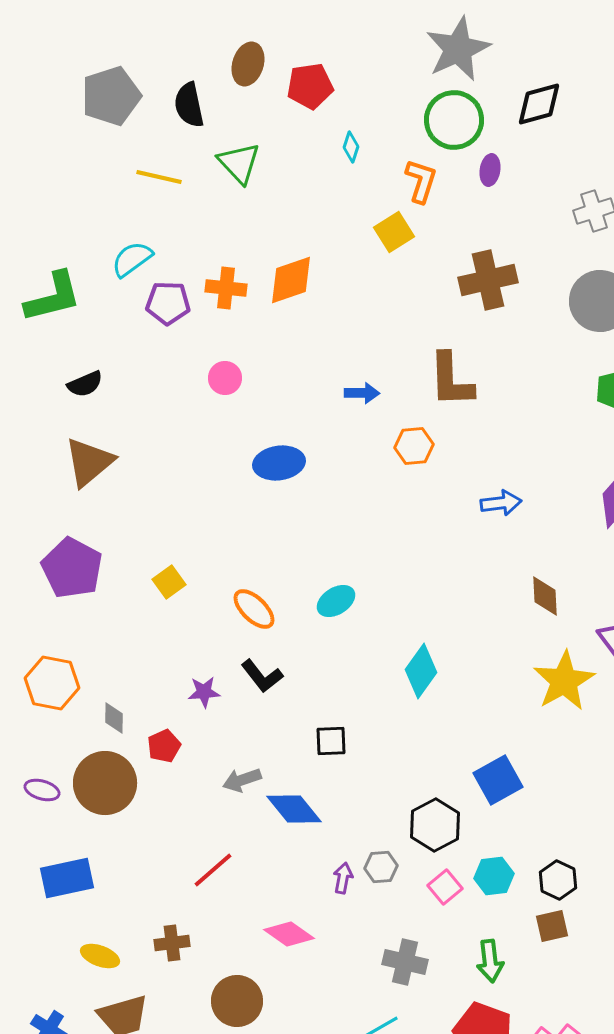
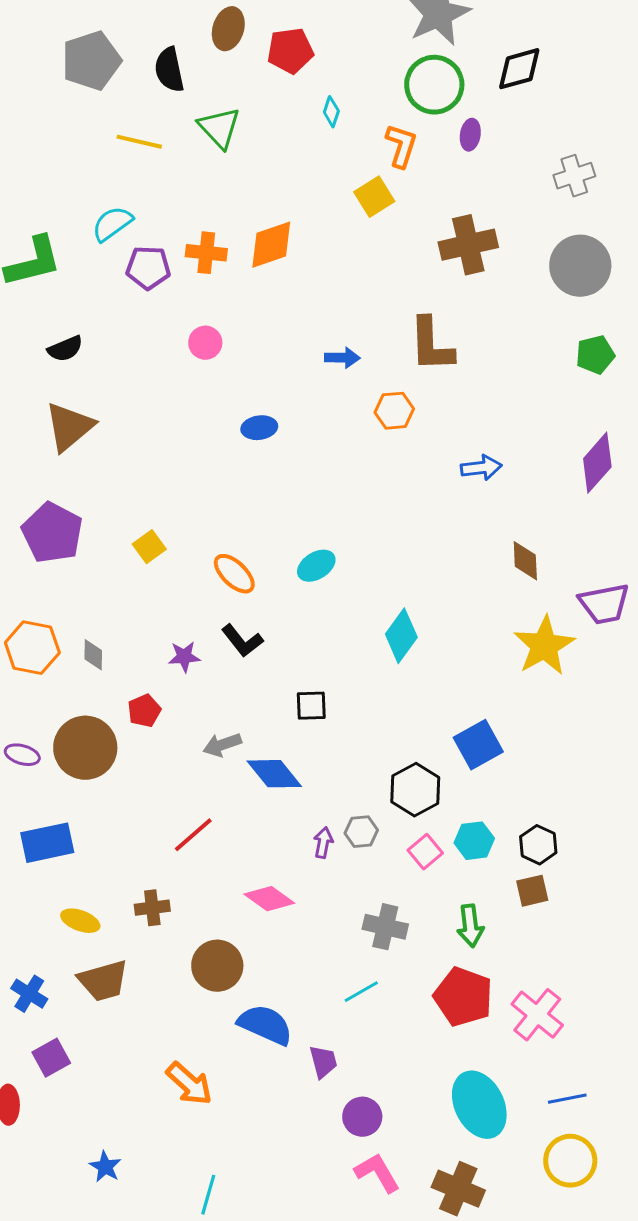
blue ellipse: (279, 463) -> (259, 428), size x0.7
gray diamond: (114, 718) -> (93, 655), moved

